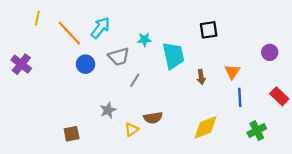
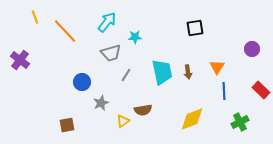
yellow line: (37, 18) -> (35, 17), turned -32
cyan arrow: (100, 28) -> (107, 22), moved
cyan trapezoid: (173, 56) -> (162, 72), moved
blue circle: (85, 64) -> (82, 82), moved

